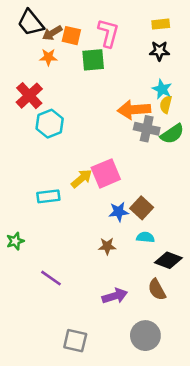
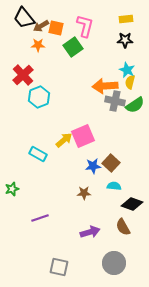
green square: (93, 60) -> (73, 47), turned -30
cyan rectangle: (48, 196) -> (38, 154), turned 36
purple line: (51, 278) -> (40, 218), turned -54

